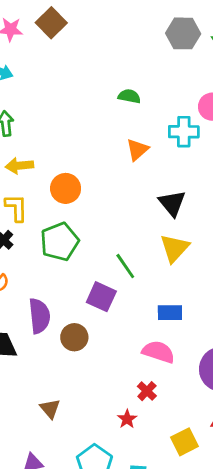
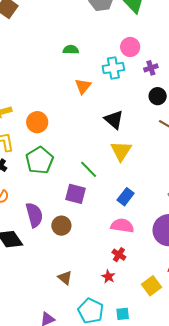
blue rectangle: (170, 313) -> (126, 197), turned -42
brown triangle: (50, 409) -> (65, 278), moved

